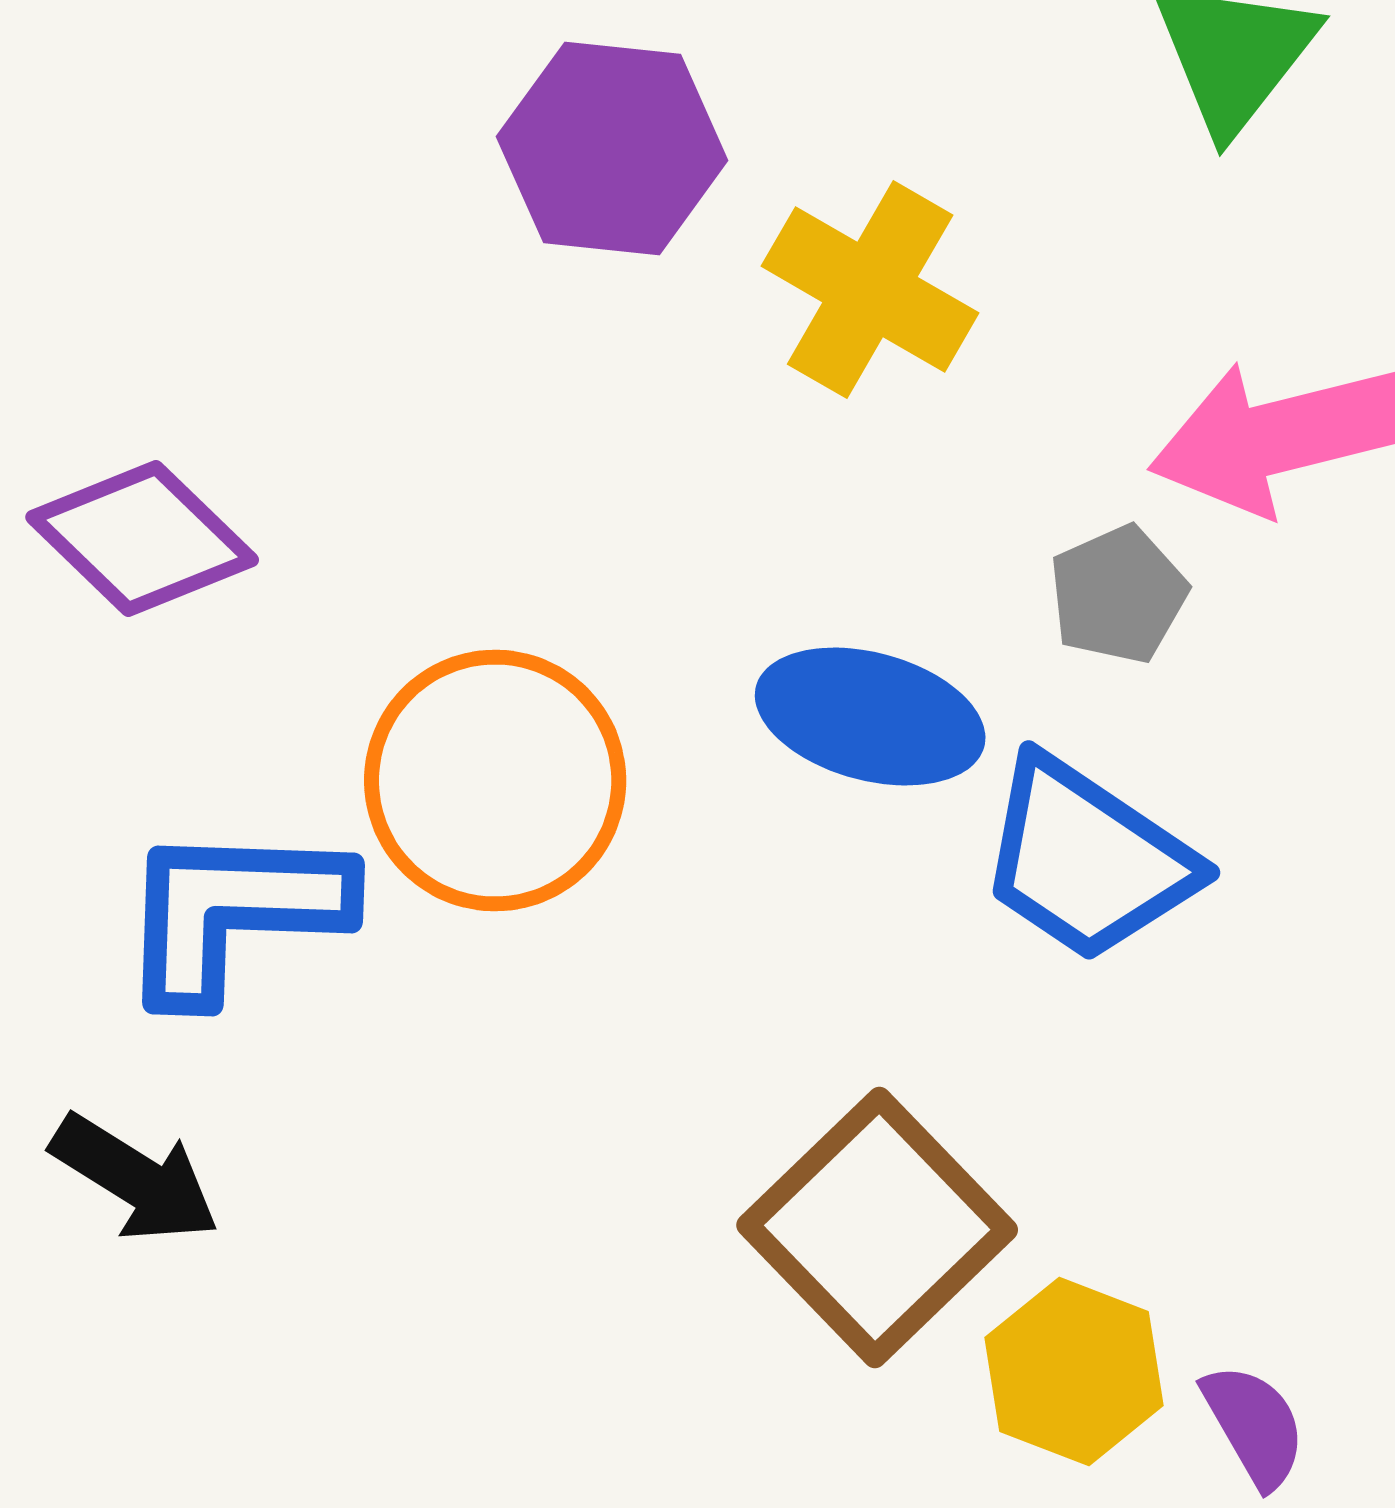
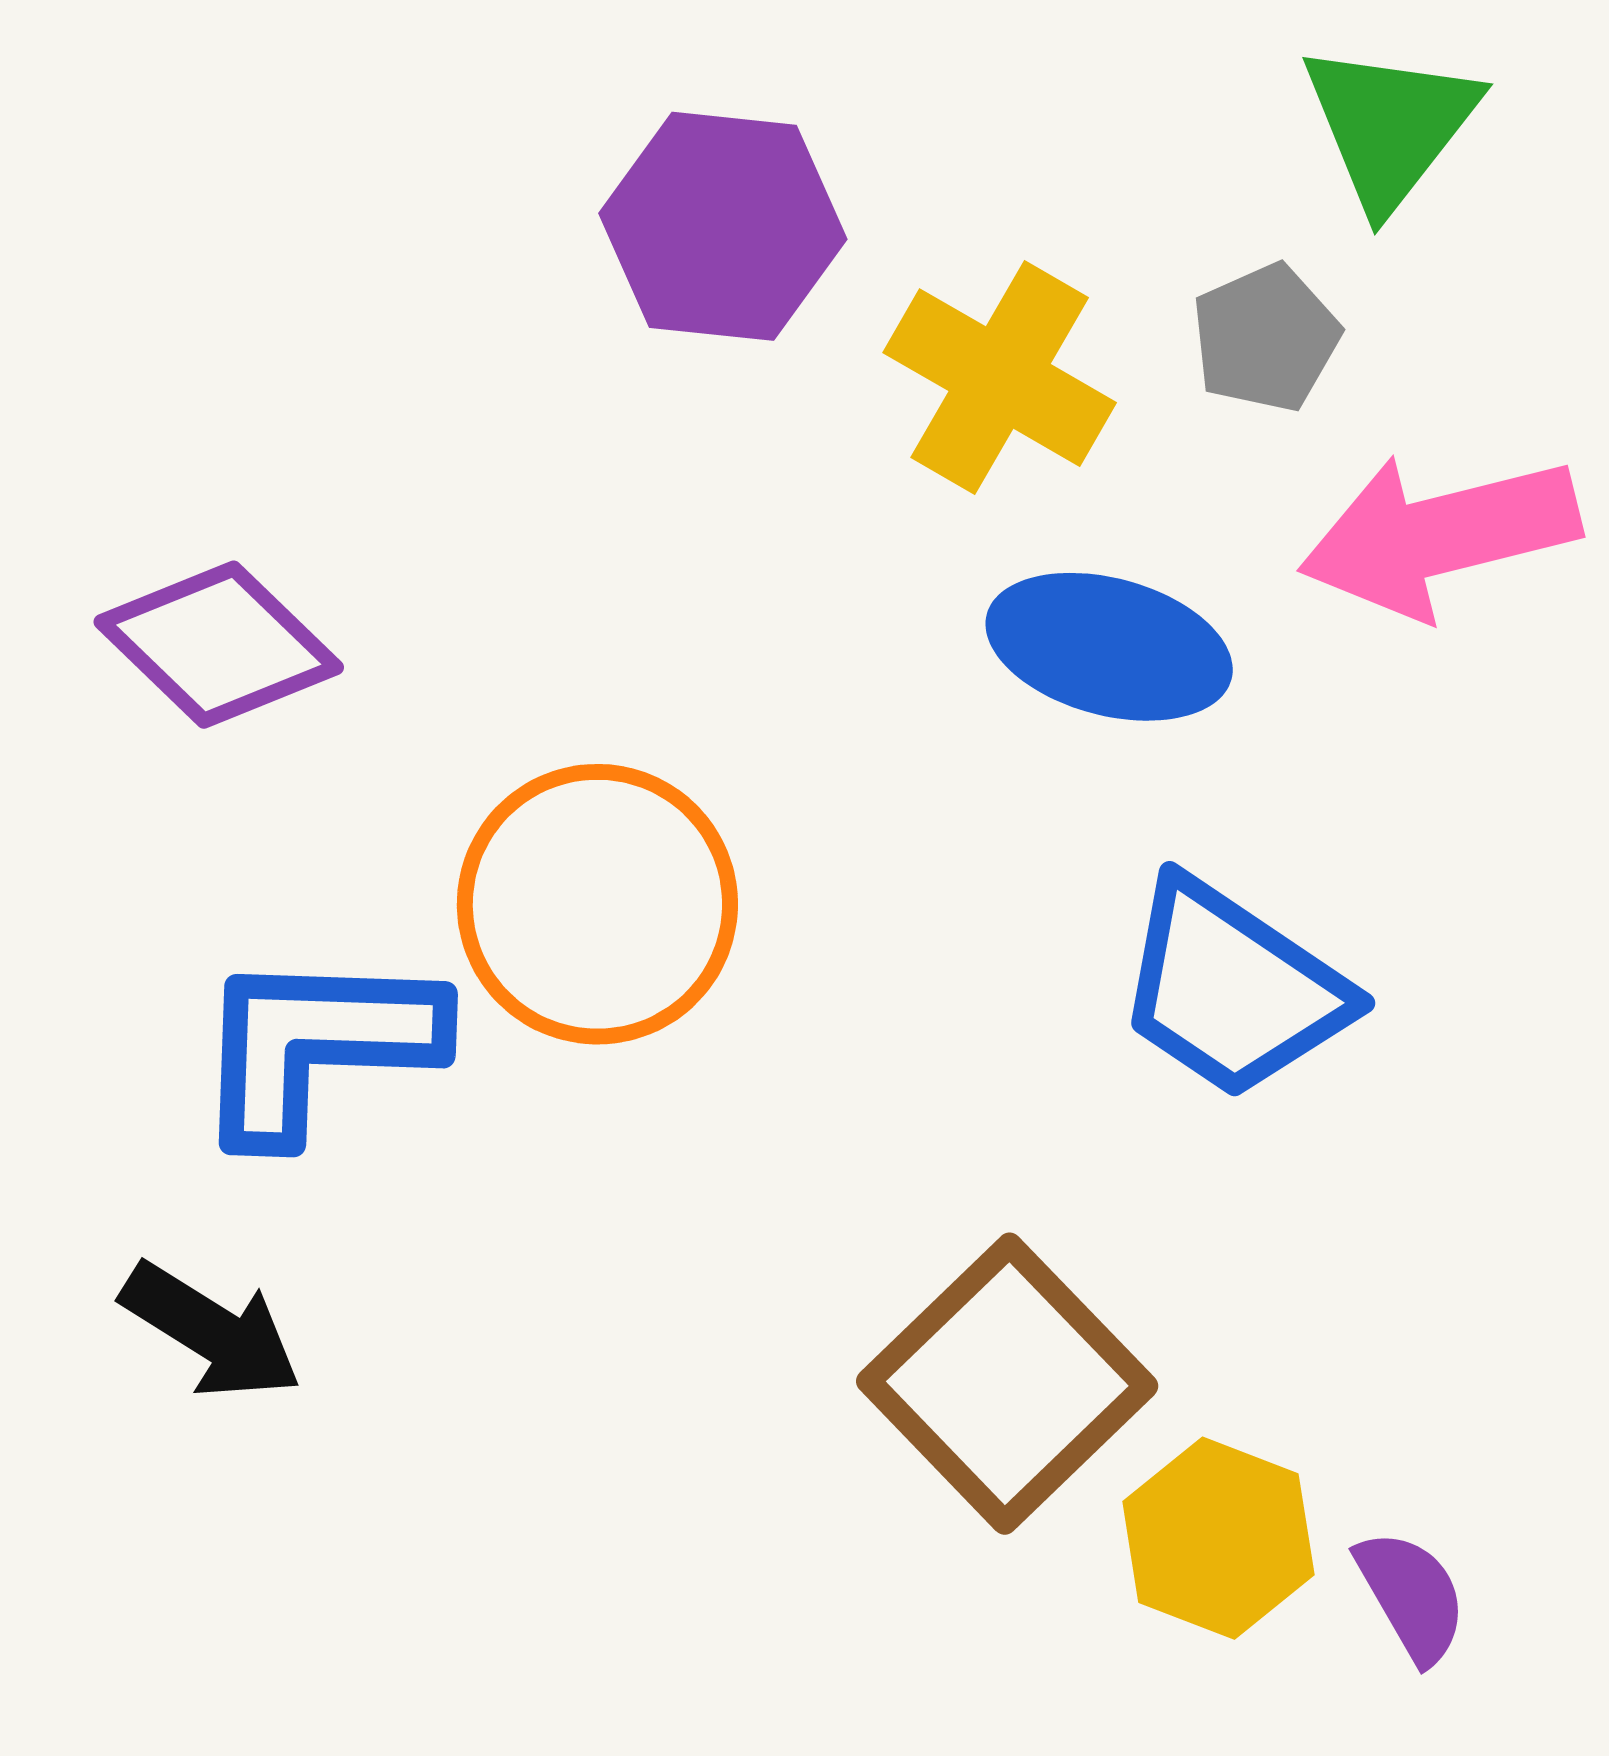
gray pentagon: (1118, 595) -> (1266, 338), moved
blue ellipse: (870, 717) -> (1109, 647), moved

